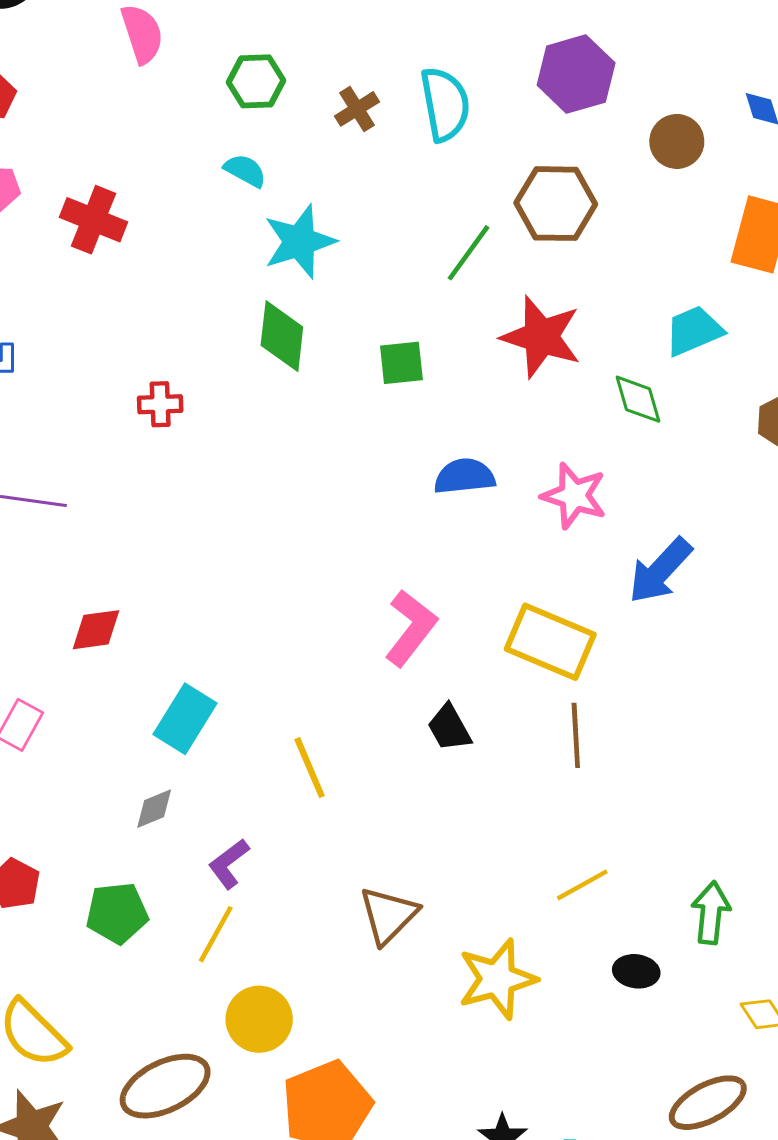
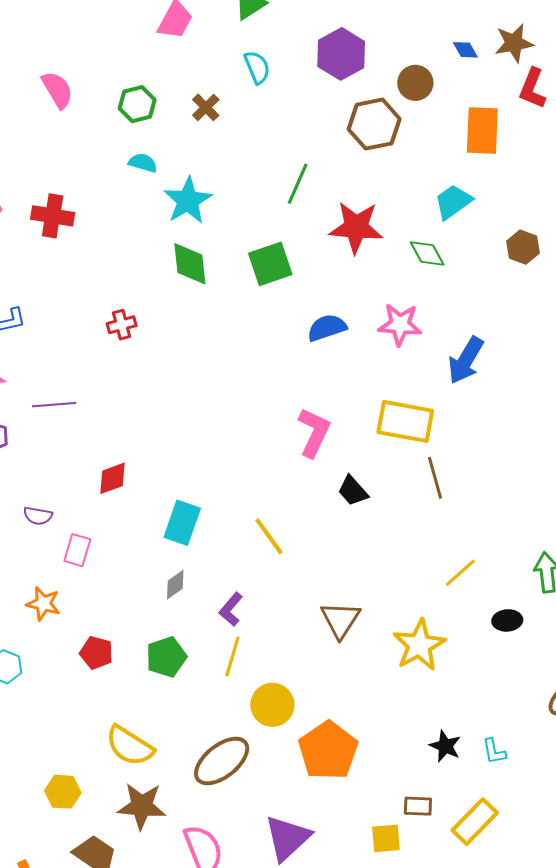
cyan semicircle: (445, 104) -> (257, 67), moved, size x0.7
brown hexagon: (556, 204) -> (374, 124), moved
green square: (401, 363) -> (270, 264), size x1.4

